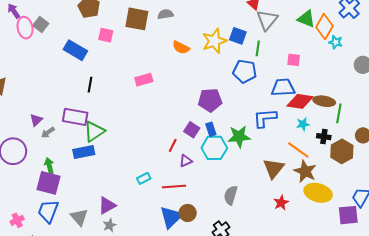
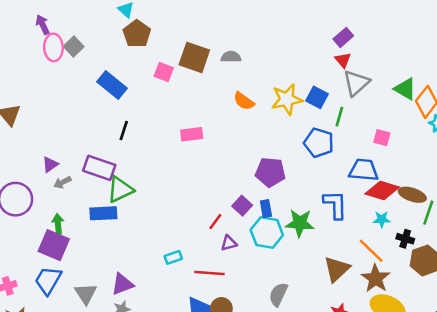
pink square: (106, 35) -> (164, 72), moved
blue L-shape: (265, 118) -> (335, 205), turned 85

